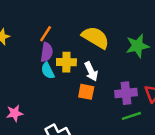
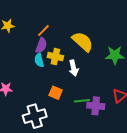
orange square: (86, 92) -> (56, 93), moved
purple cross: (126, 93) -> (96, 106), moved
green line: (131, 116) -> (82, 101), moved

